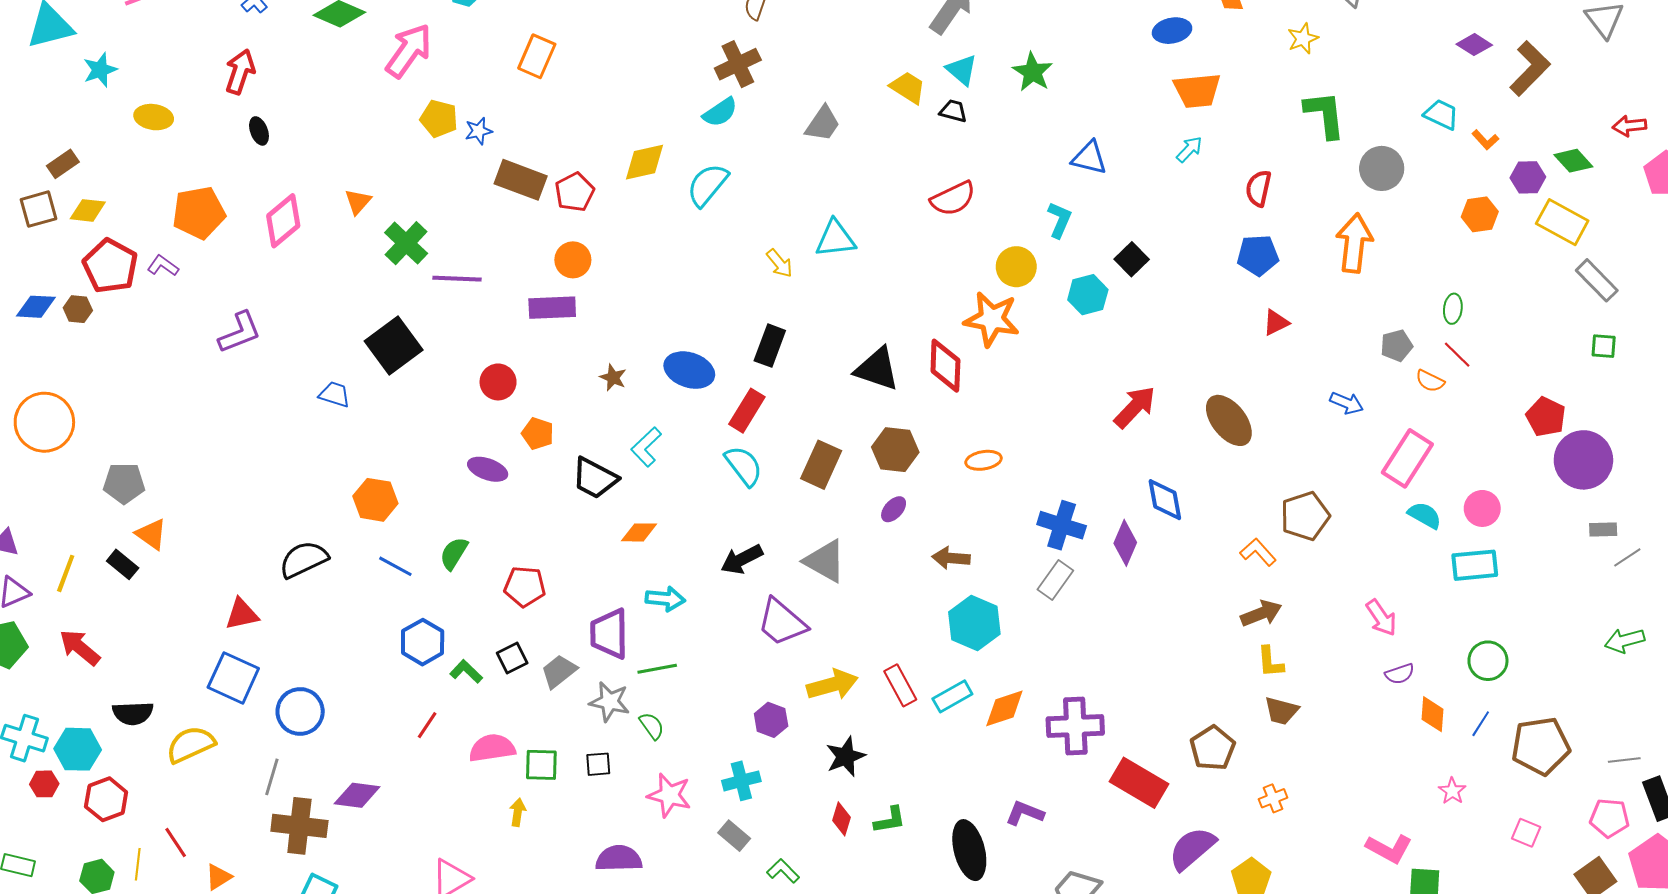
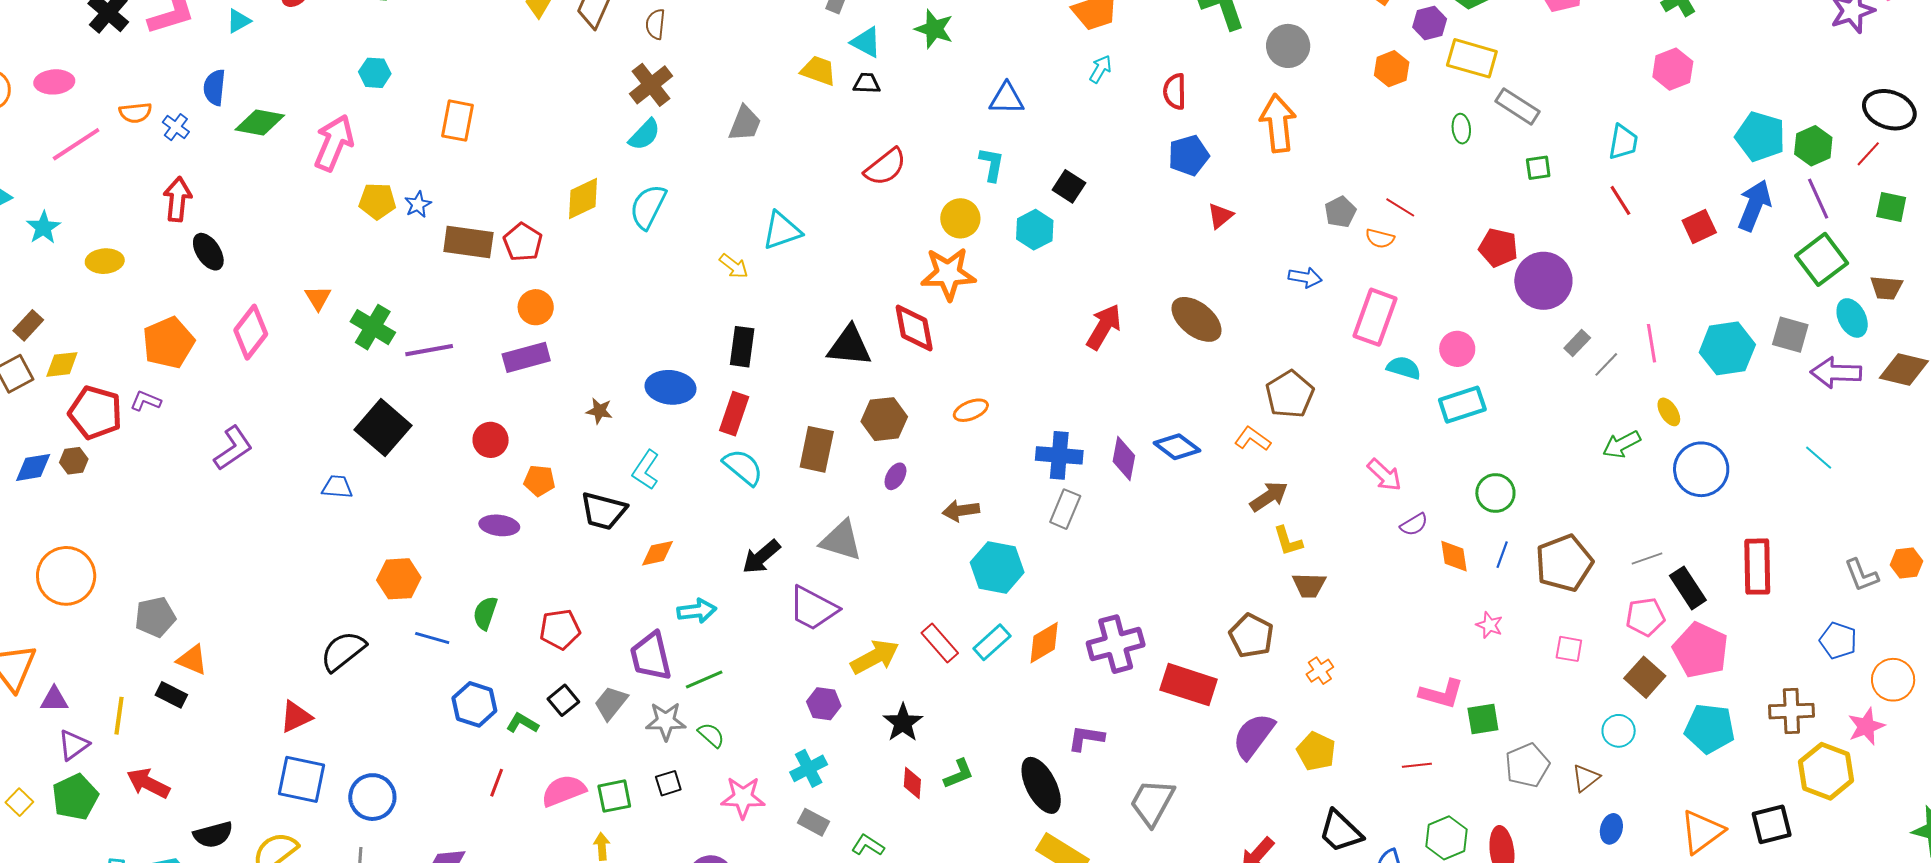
black ellipse: (259, 131) -> (208, 252), size x1.4
green ellipse: (1453, 309) -> (1461, 129), moved
blue diamond: (1165, 500) -> (1177, 447), moved, turned -30
gray rectangle: (1603, 530) -> (1577, 343), turned -32

